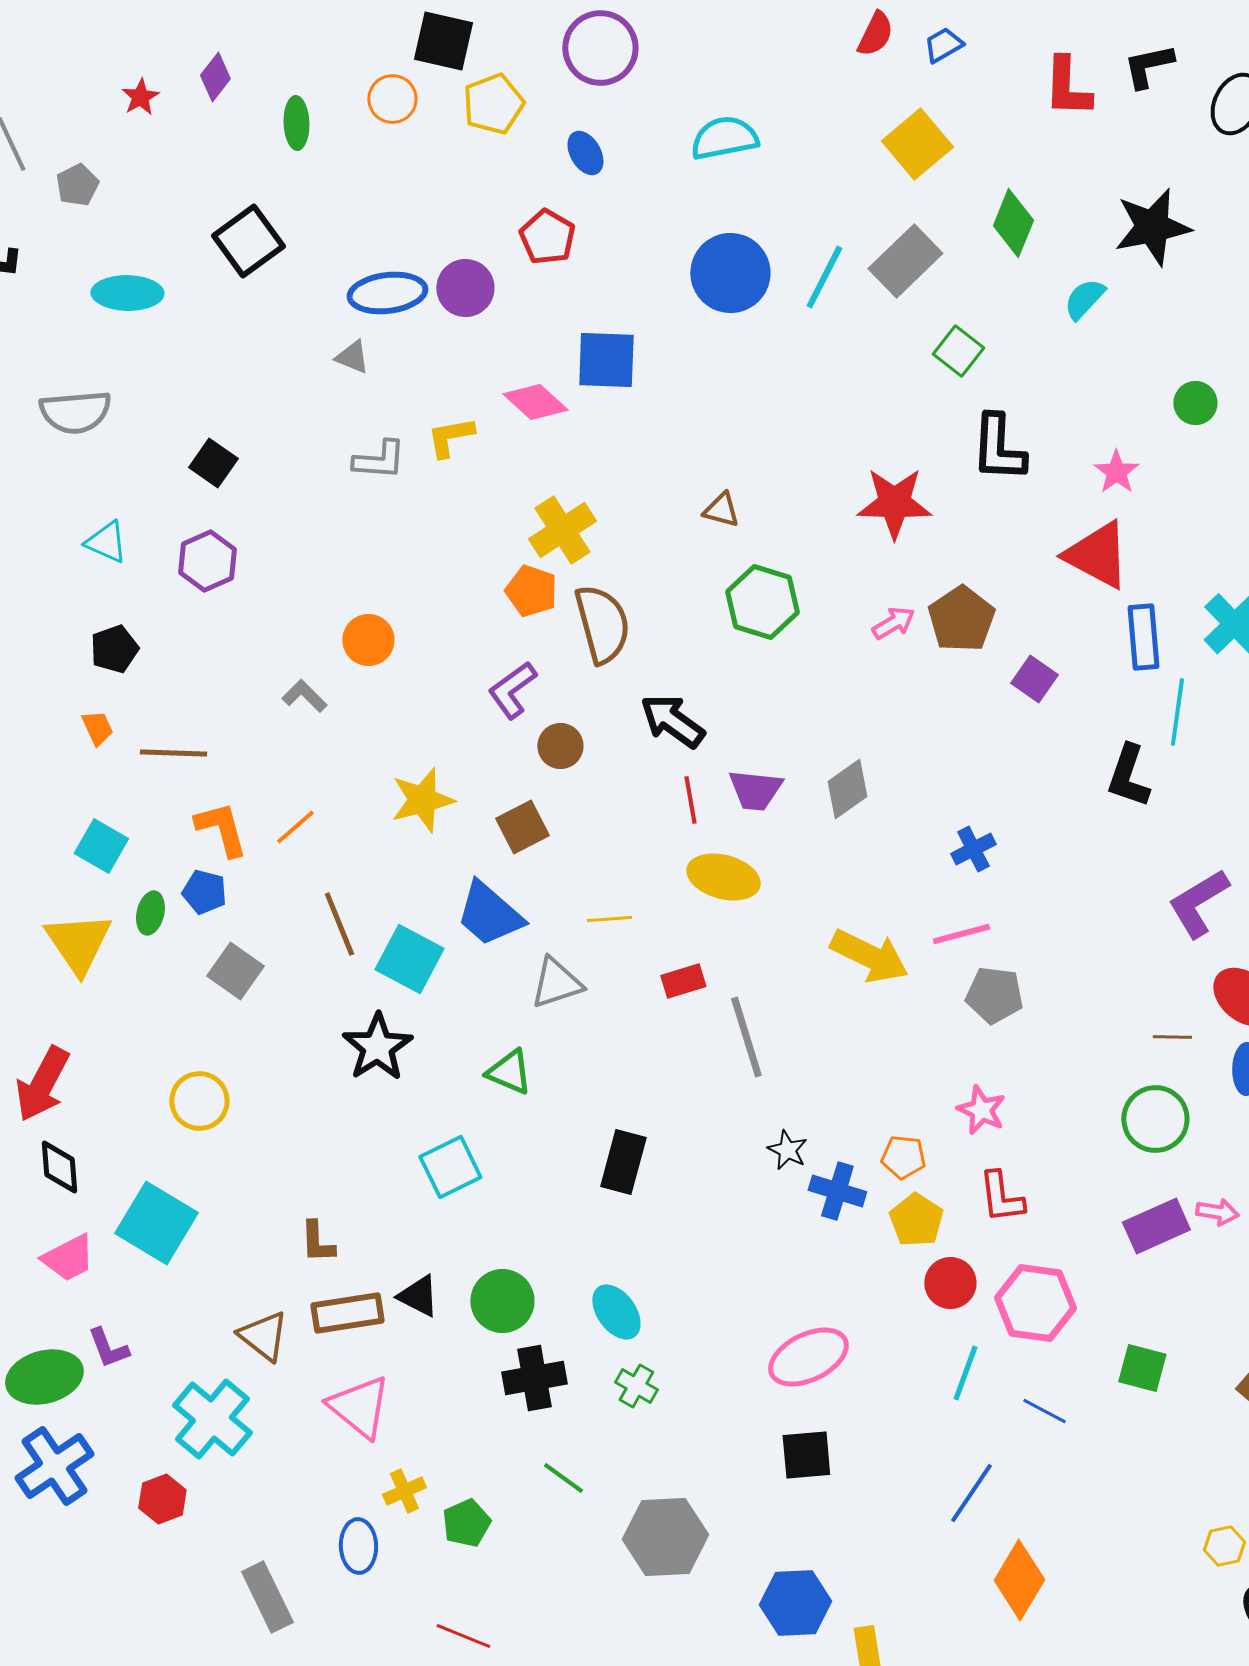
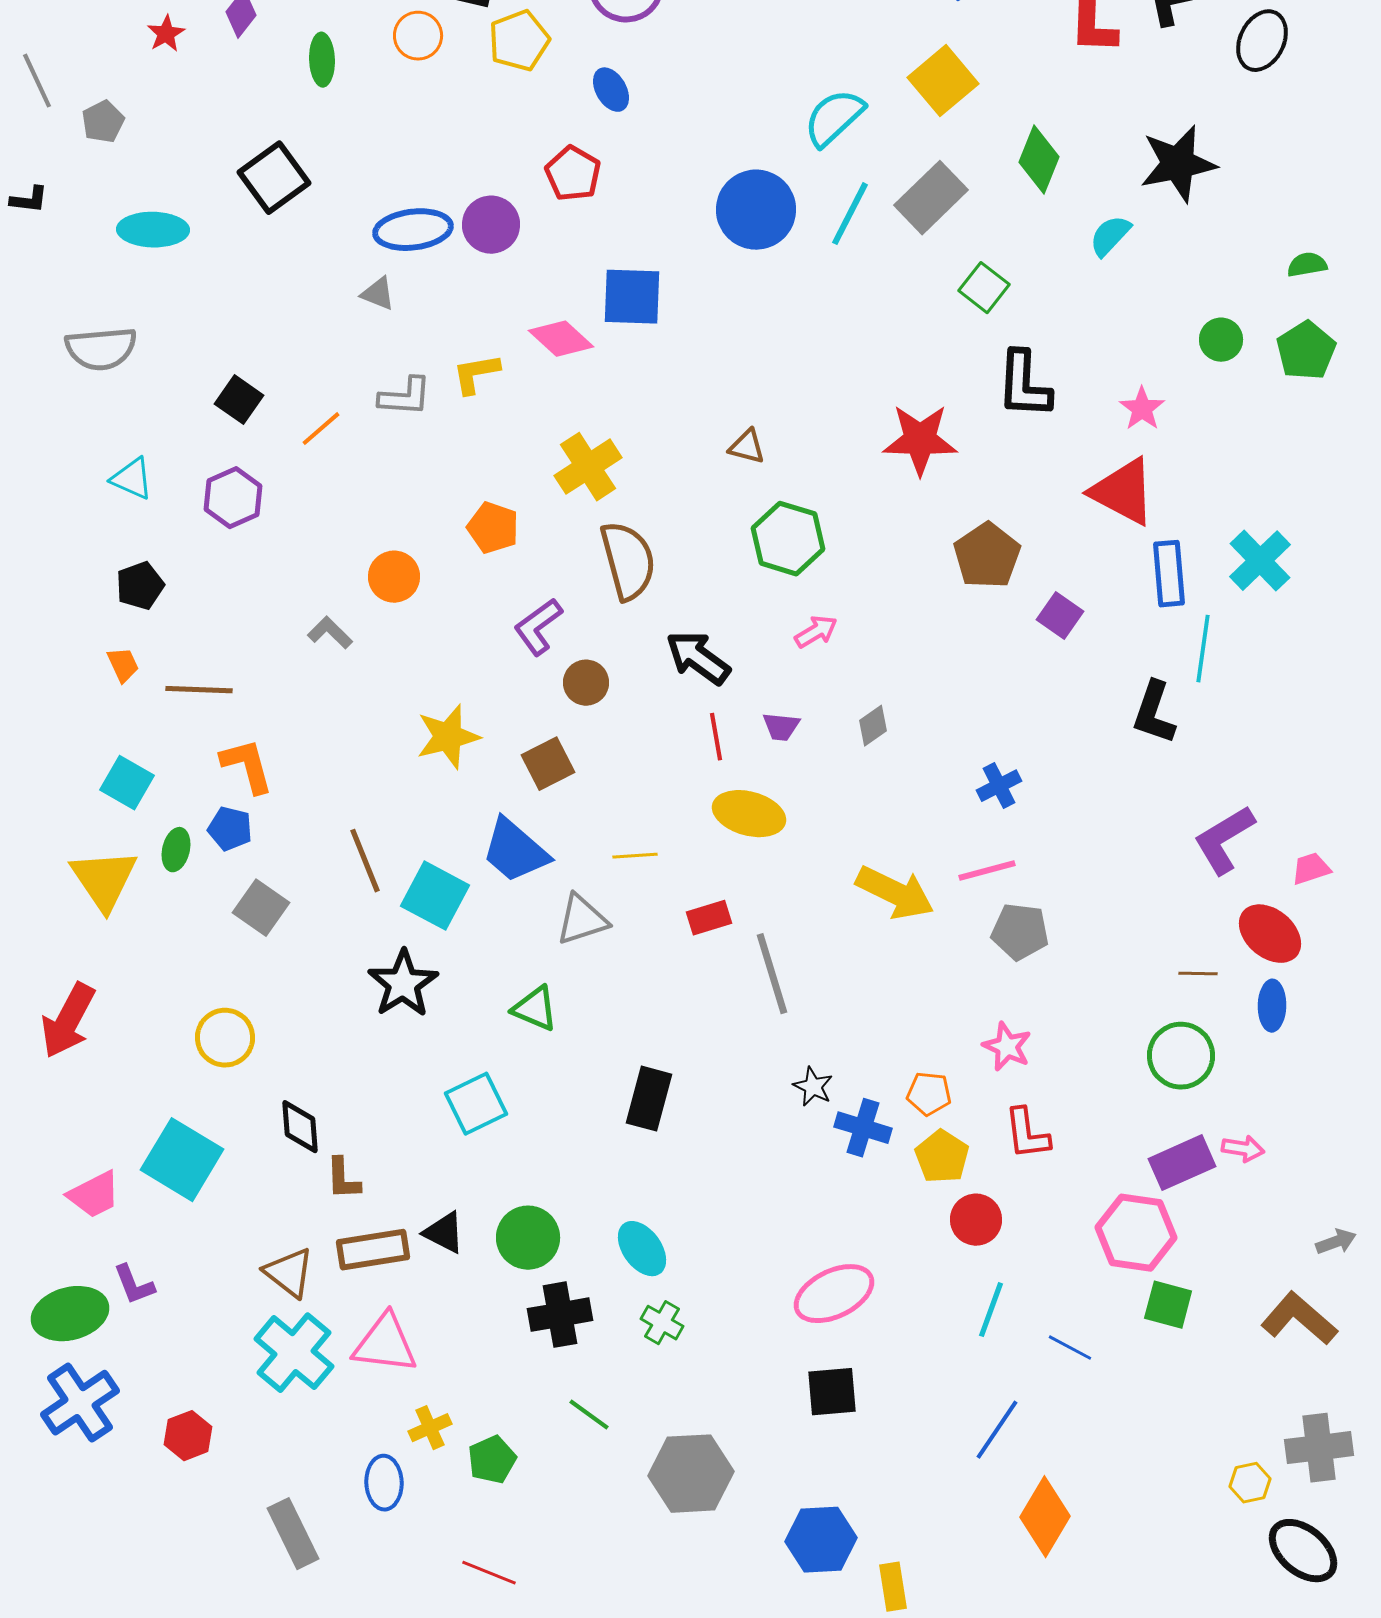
cyan semicircle: (724, 138) -> (834, 118), moved, turned -32
orange pentagon: (531, 591) -> (493, 528), moved
pink arrow: (893, 623) -> (816, 632), moved
gray diamond: (847, 789) -> (873, 726), size x0.7
purple trapezoid: (755, 790) -> (781, 727), size x0.7
orange line: (295, 827) -> (321, 429), moved
black diamond: (59, 1167) -> (300, 1127), moved
pink hexagon: (1035, 1303) -> (1136, 1233), moved
pink triangle: (359, 1407) -> (385, 1344), turned -32
cyan cross: (212, 1419) -> (294, 1353), moved

